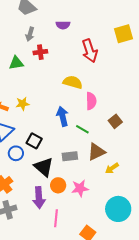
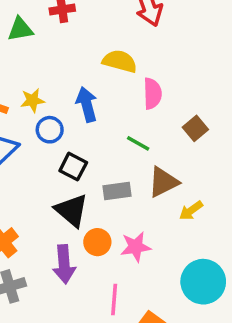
blue arrow: (63, 116) -> (87, 104), moved
black square: (34, 141) -> (73, 167), moved
blue circle: (16, 153) -> (50, 130), moved
pink line: (56, 218) -> (114, 300), moved

